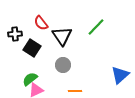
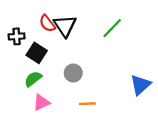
black triangle: (62, 36) -> (65, 26), moved
green semicircle: (30, 79) -> (33, 79), moved

